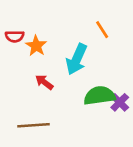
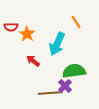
purple cross: (120, 102) -> (65, 86), moved
brown line: (34, 125) -> (50, 93), moved

